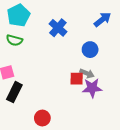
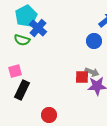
blue cross: (58, 28) -> (38, 28), moved
blue circle: (90, 50) -> (94, 41), moved

